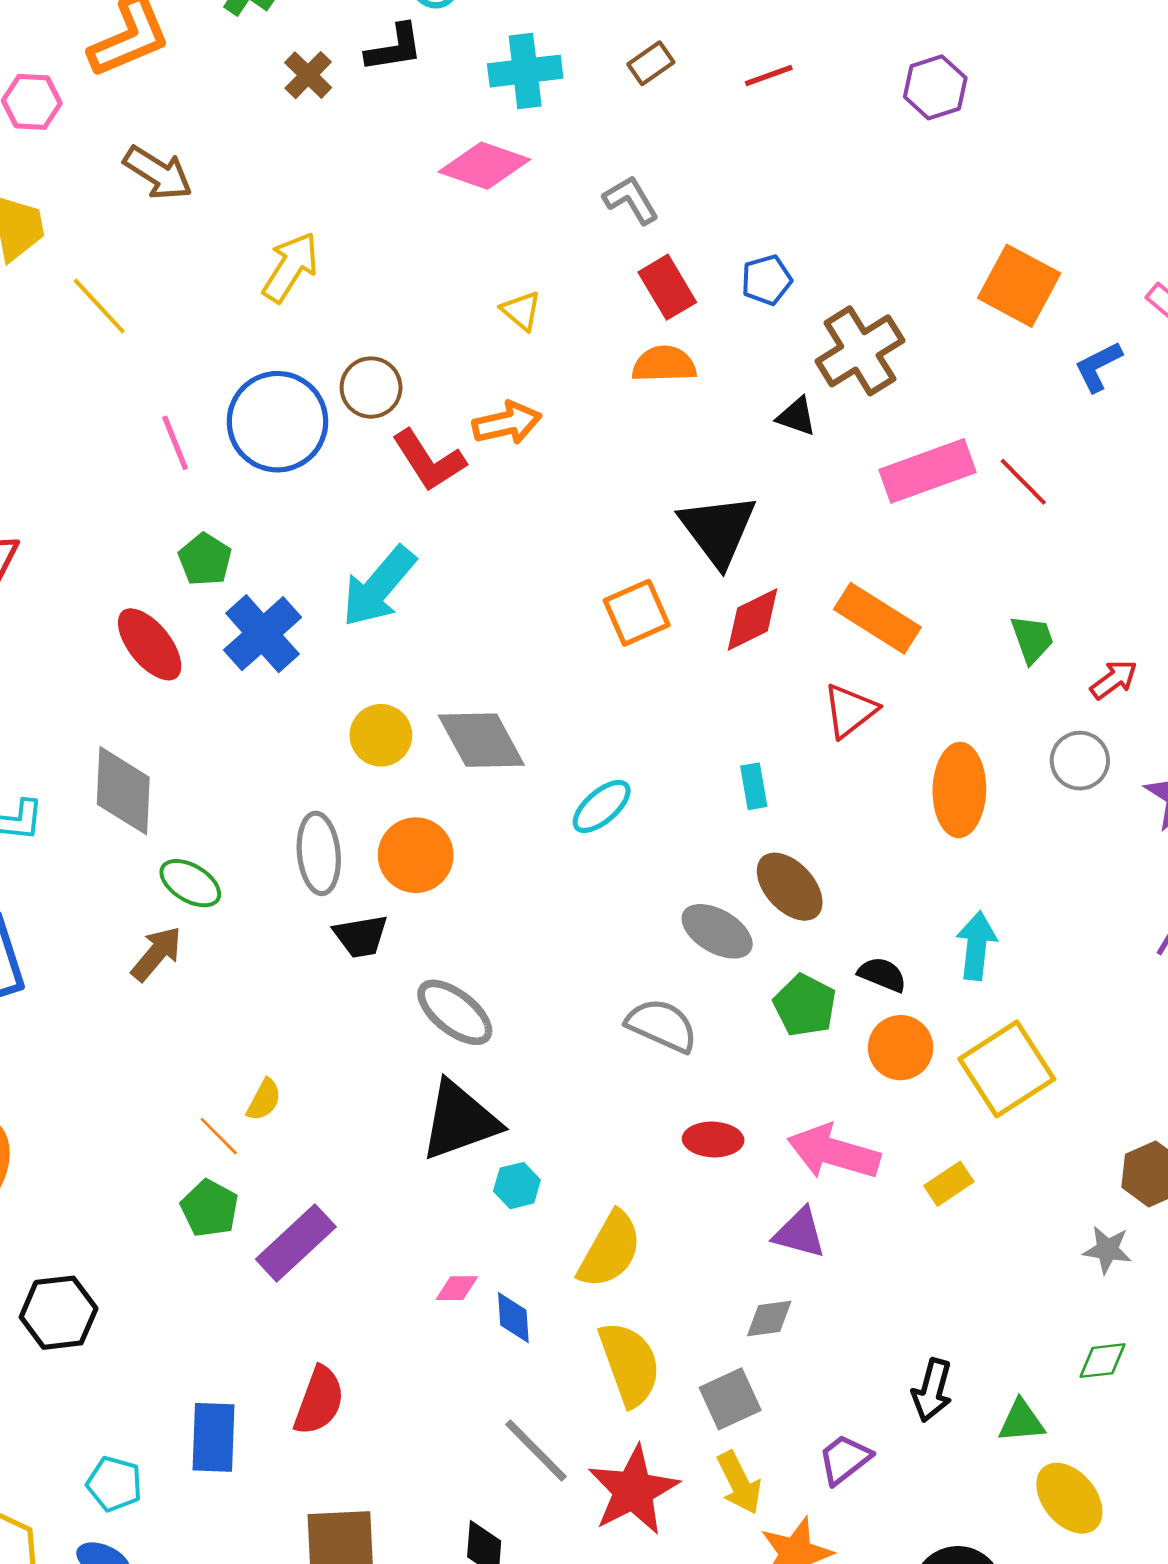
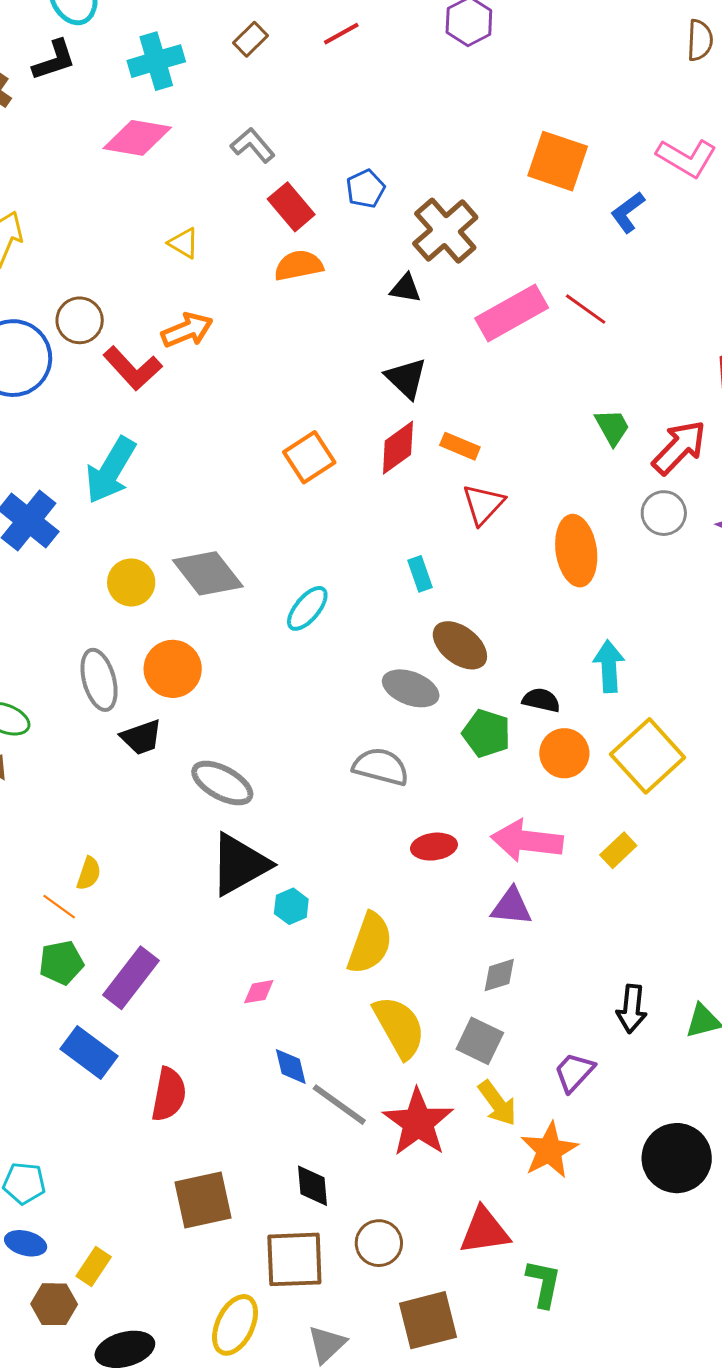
black triangle: (718, 530) -> (406, 378), moved, size x0.7
orange rectangle: (877, 618) -> (460, 446), moved, size x0.6
red arrow: (1114, 680) -> (679, 447), size x1.6
green pentagon: (210, 1208) -> (61, 963), turned -30
blue diamond: (513, 1318) -> (291, 1066), moved
gray square: (730, 1399) -> (480, 1041), turned -30
blue rectangle: (213, 1437) -> (89, 1053), moved, turned -46

